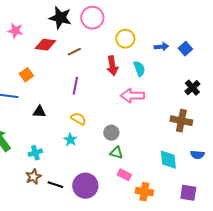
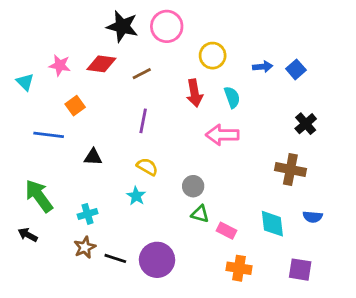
pink star: (15, 31) -> (60, 65), moved
pink rectangle: (124, 175) -> (226, 231), moved

